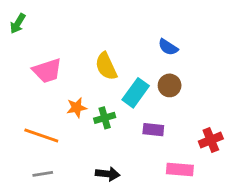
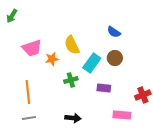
orange star: (77, 108) -> (52, 59), moved
orange line: (41, 136) -> (28, 92), turned 65

